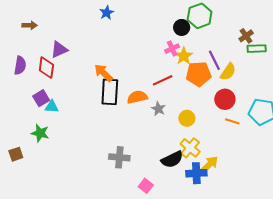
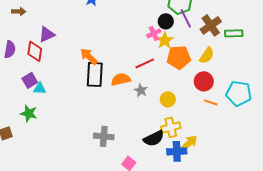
black circle: (182, 27) -> (166, 21), moved
brown cross: (246, 36) -> (211, 25), moved, size x1.5
purple line: (214, 60) -> (186, 18), moved
yellow cross: (190, 148) -> (171, 127), turned 36

